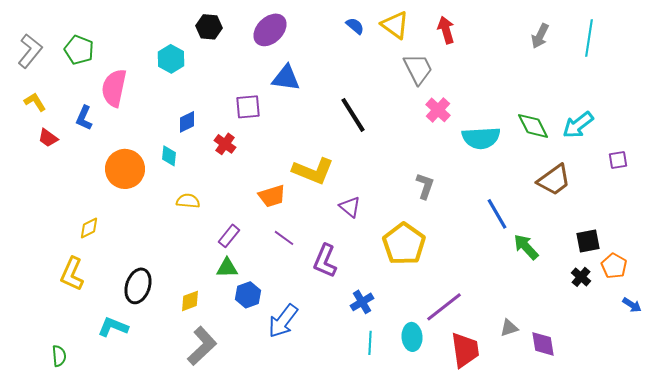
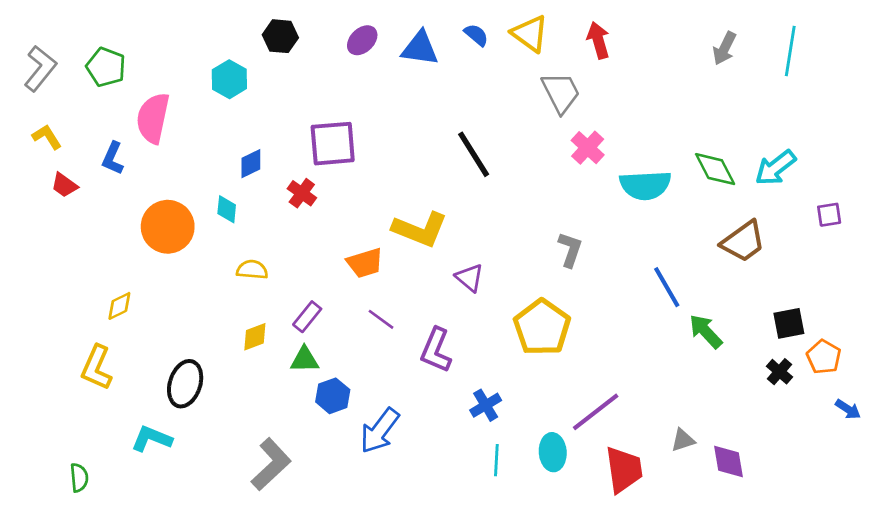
purple ellipse: (270, 30) -> (362, 40), size x0.7
blue triangle: (286, 78) -> (420, 48), moved
purple square: (248, 107) -> (333, 144), size x1.4
yellow diamond: (190, 301) -> (255, 337), moved

